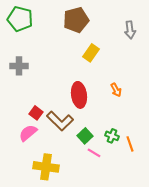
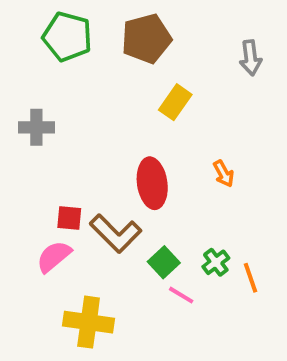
green pentagon: (20, 19) -> (67, 37), moved
red square: (36, 113) -> (69, 218), turned -32
green cross: (112, 136) -> (216, 262), turned 32

